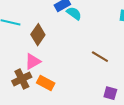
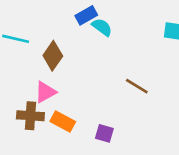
brown cross: (22, 79) -> (30, 116), turned 30
purple square: (110, 93) -> (104, 133), moved

